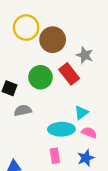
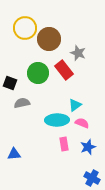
pink rectangle: (55, 156) -> (64, 144), moved
blue star: (86, 158) -> (88, 147), moved

